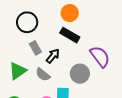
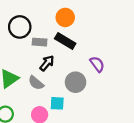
gray rectangle: (35, 48) -> (40, 42), moved, turned -56
purple semicircle: (100, 57) -> (97, 64), size x0.7

